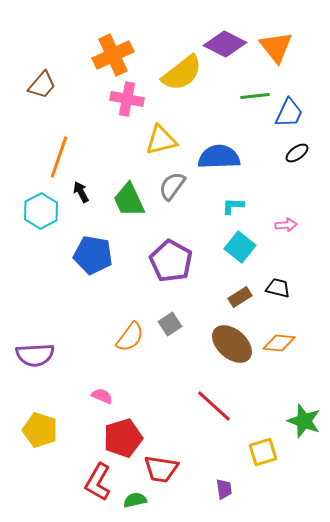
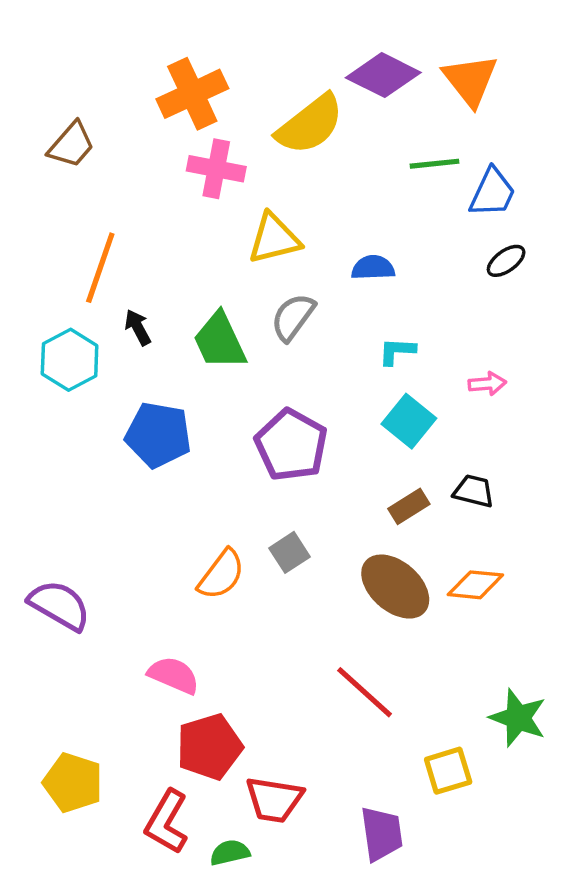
blue semicircle: (219, 157) -> (373, 268), size x0.6
purple semicircle: (35, 355) -> (59, 605), turned -147
pink semicircle: (102, 396) -> (174, 675), size x1.4
yellow pentagon: (40, 430) -> (73, 783), moved
purple trapezoid: (224, 489) -> (382, 834), size x1.6

